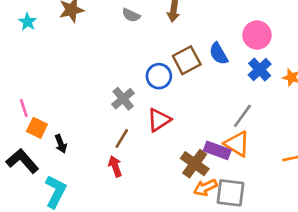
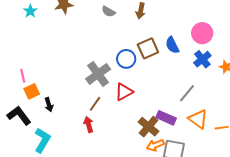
gray cross: (123, 99) -> (98, 74), size x1.4
orange square: (37, 128) -> (32, 91), turned 35
orange triangle: (237, 144) -> (198, 119), moved

